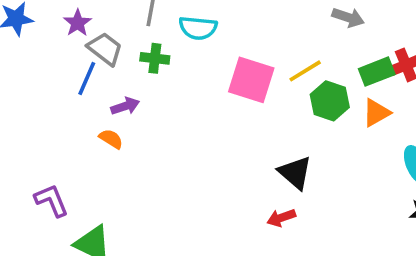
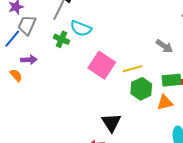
gray trapezoid: (105, 49) -> (27, 25), turned -120
green cross: (155, 58) -> (61, 39), moved

